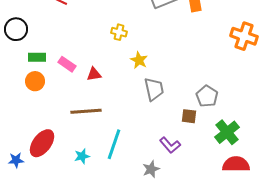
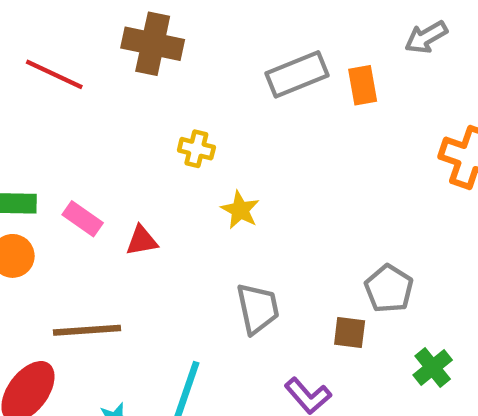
gray trapezoid: (154, 89) -> (258, 308), moved
brown line: (86, 111) -> (87, 330), moved
green cross: (227, 132) -> (433, 367), size x0.7

